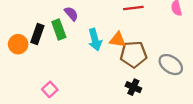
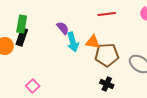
purple semicircle: (71, 14) -> (63, 28), moved
green rectangle: (59, 29) -> (22, 24), moved, turned 30

